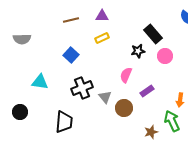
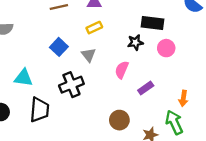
black rectangle: (153, 34) -> (153, 23), turned -42
gray triangle: (105, 97) -> (89, 55), moved
brown circle: (124, 108) -> (119, 120), moved
black trapezoid: (64, 122) -> (39, 110), moved

